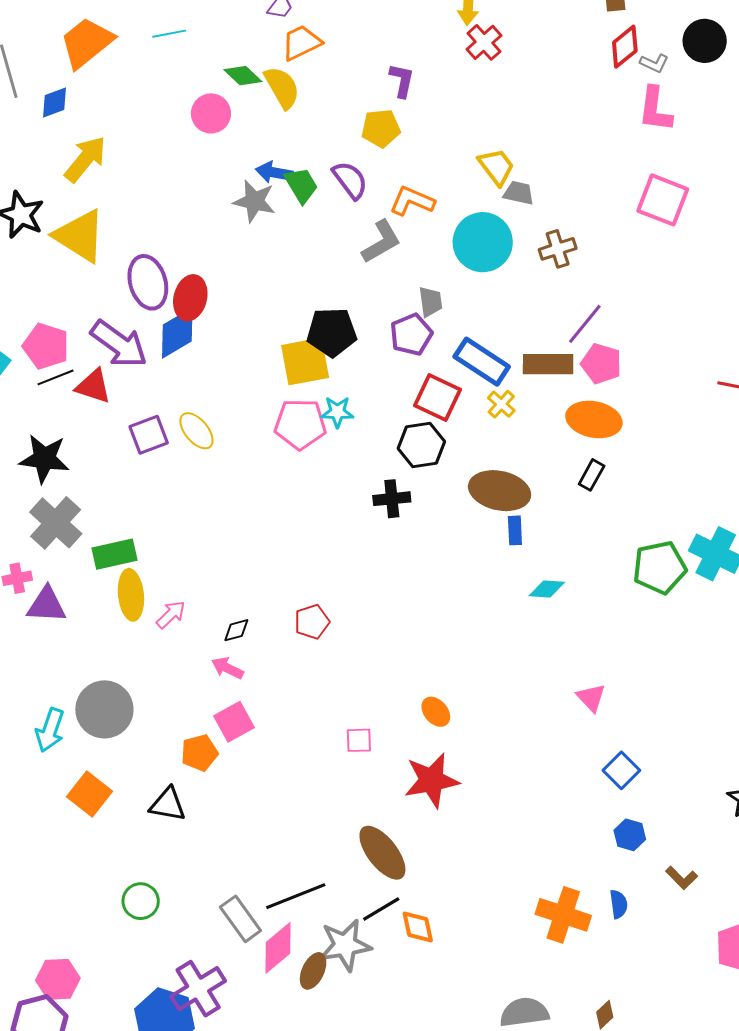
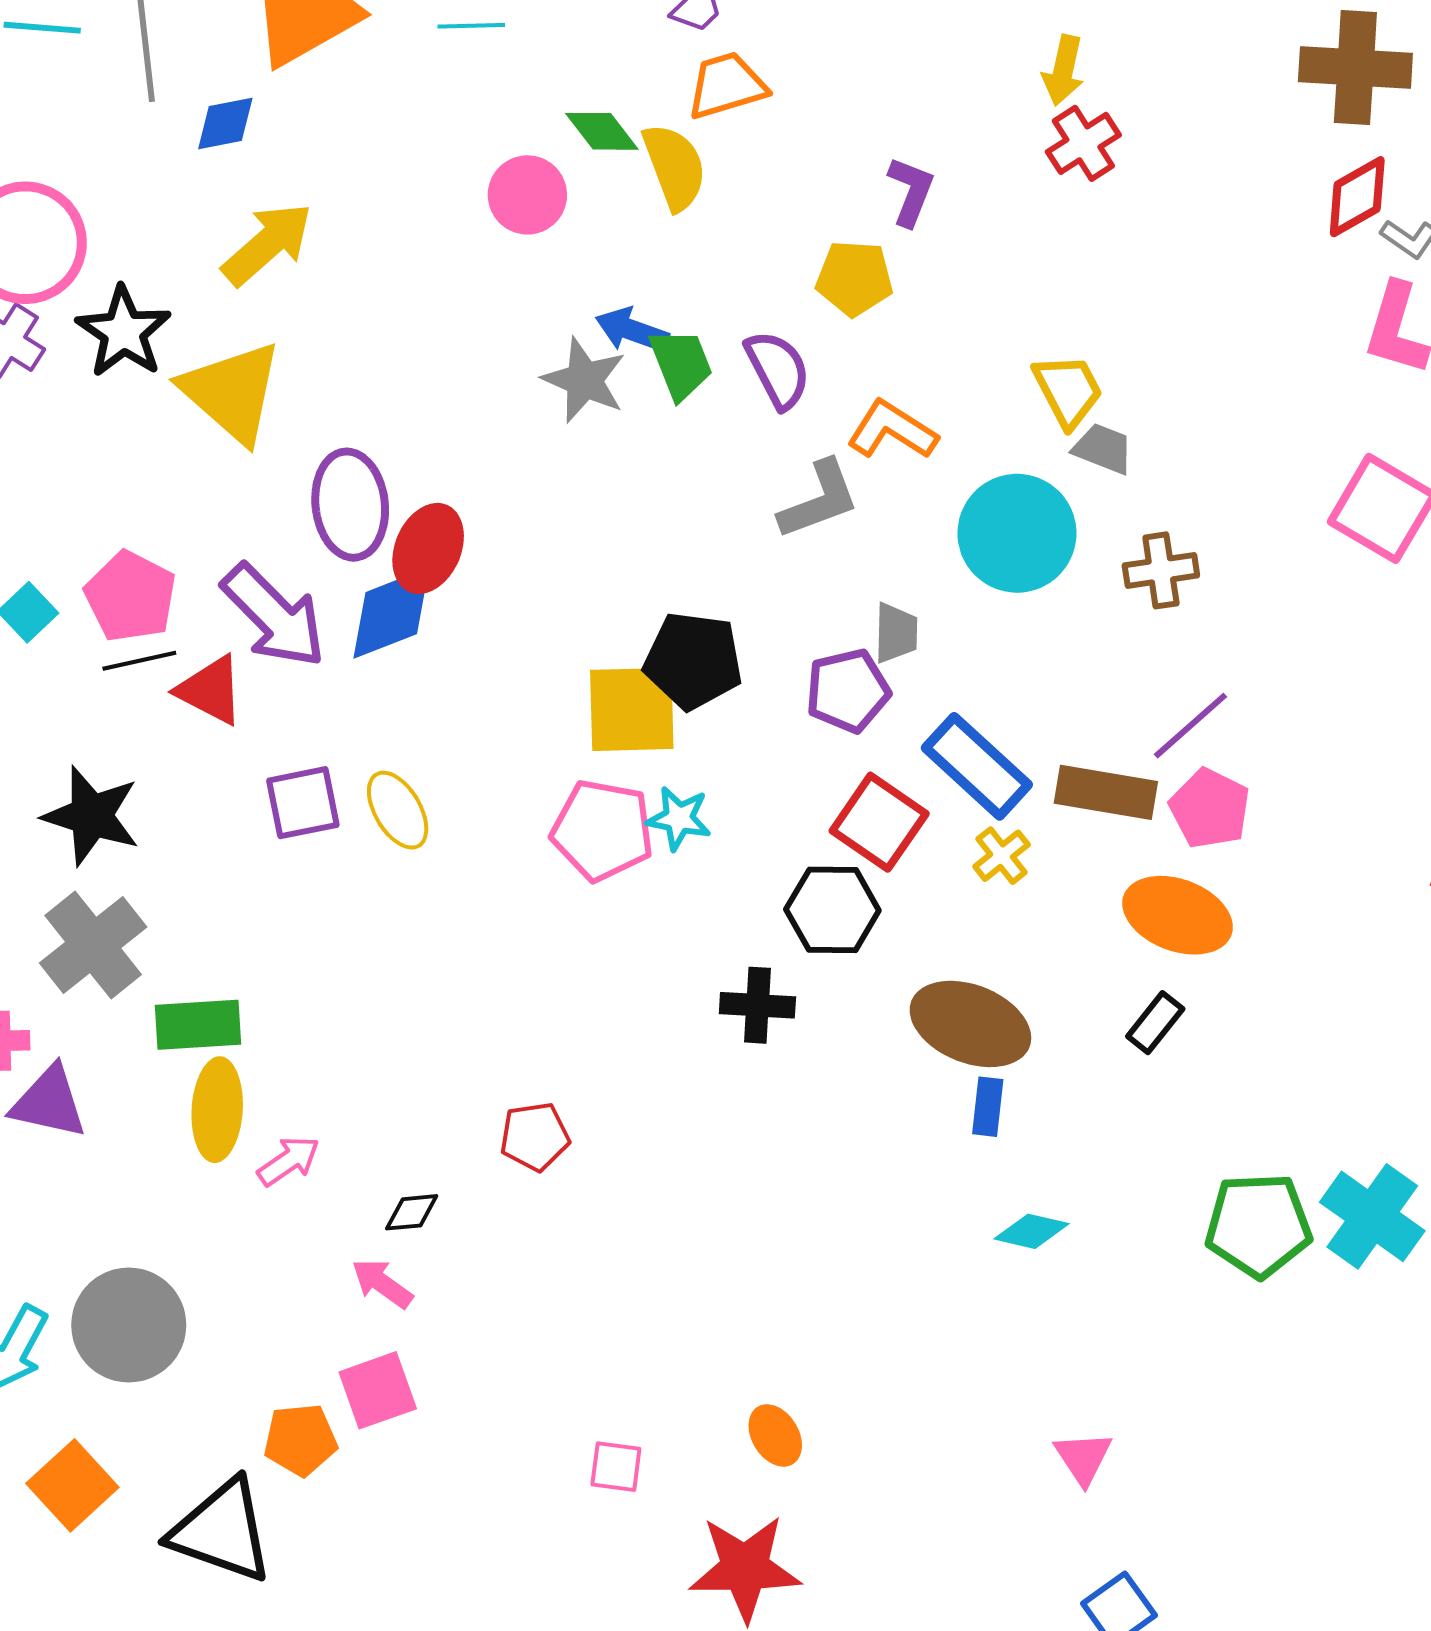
red pentagon: (312, 622) -> (535, 1137), moved
black triangle: (168, 805) -> (222, 1531), size x1.5

